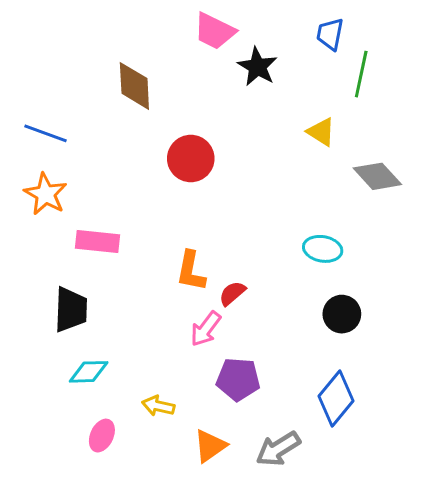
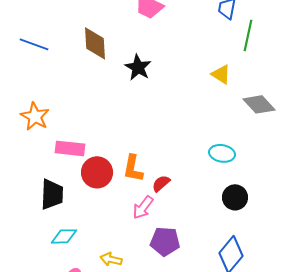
black star: (257, 67) -> (138, 67), moved
blue line: (46, 133) -> (34, 44), moved
red circle: (191, 159) -> (97, 172), moved

